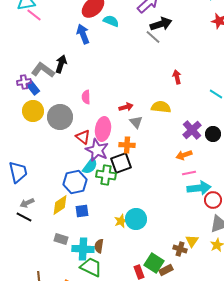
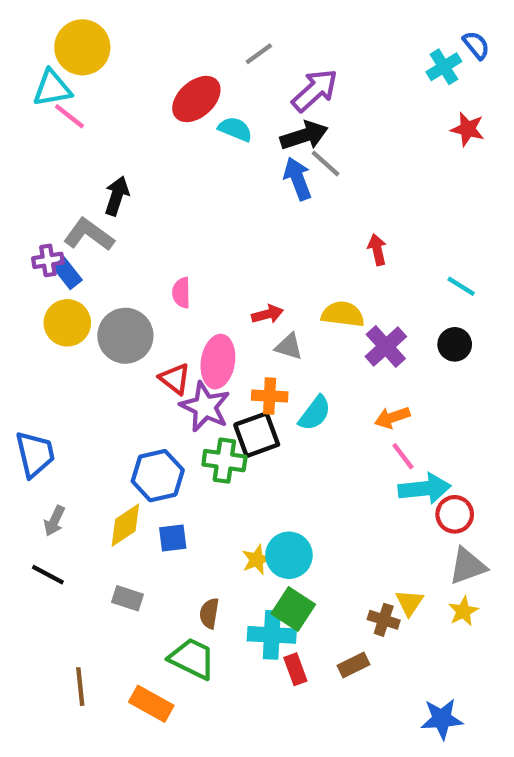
black arrow: (161, 24) -> (304, 136), moved
blue arrow: (83, 34) -> (298, 179), moved
black arrow: (61, 64) -> (117, 196), moved
gray triangle: (136, 122) -> (289, 346), turned -32
purple cross: (192, 130) -> (386, 346), moved
black circle: (213, 134) -> (455, 344), moved
cyan semicircle: (90, 166) -> (315, 413), moved
pink line: (189, 173) -> (403, 456), turned 64
gray arrow: (27, 203) -> (54, 521), turned -40
black line: (24, 217) -> (48, 575), moved
cyan cross: (83, 249) -> (272, 635), moved
green square: (154, 263) -> (293, 609), moved

